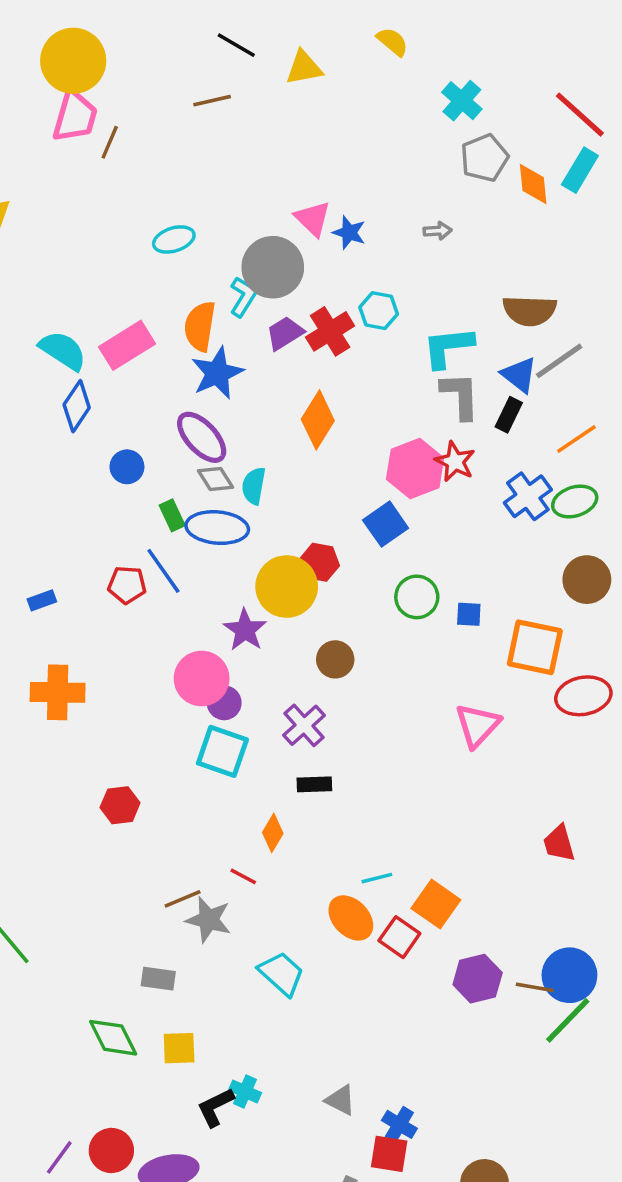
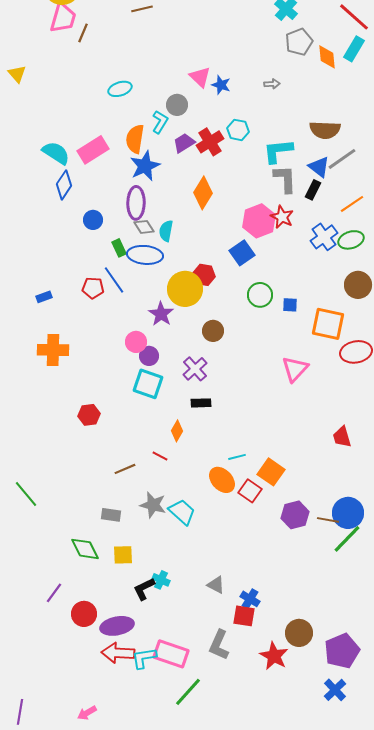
gray circle: (273, 267) -> (177, 105), size x0.6
purple ellipse: (202, 437) -> (136, 203), turned 44
pink circle: (202, 678) -> (136, 342), size x0.7
gray star: (209, 920) -> (153, 505), moved
purple line: (59, 1157) -> (54, 593), moved

